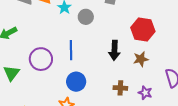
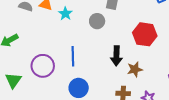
gray circle: (86, 17) -> (97, 21), moved
brown star: (141, 59) -> (135, 69), moved

